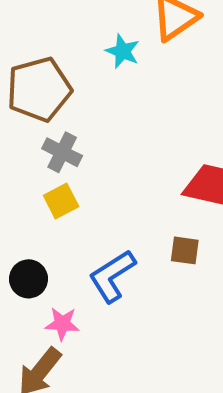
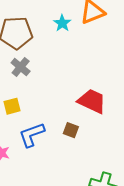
yellow square: (61, 201) -> (12, 106), moved

